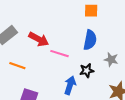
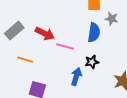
gray star: (111, 60) -> (112, 19), moved

